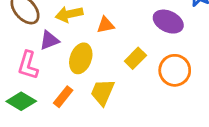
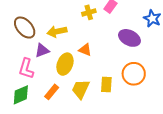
orange triangle: (106, 25) -> (85, 50), moved, turned 32
yellow rectangle: (135, 58) -> (106, 84), moved, turned -42
green diamond: (21, 101) -> (21, 95), turned -55

